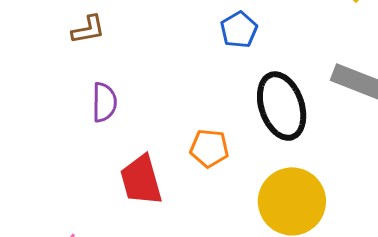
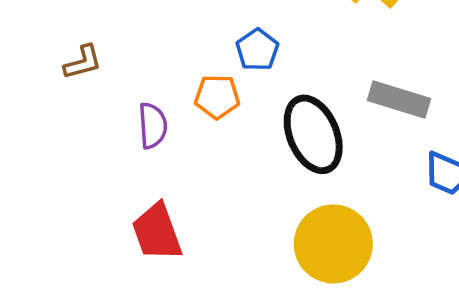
purple semicircle: (104, 102) -> (153, 126), moved
orange pentagon: (209, 148) -> (217, 97), moved

